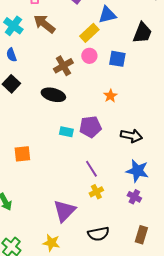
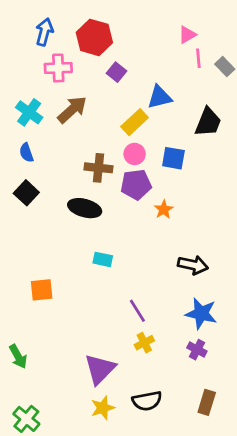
brown arrow: (44, 24) -> (72, 110), turned 100
brown cross: (63, 66) -> (98, 168), turned 36
purple pentagon: (90, 127) -> (136, 184), moved
yellow star: (51, 243) -> (103, 408), moved, turned -30

